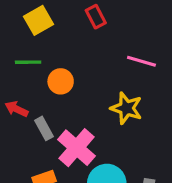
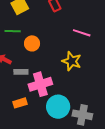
gray rectangle: (44, 128) -> (21, 72), turned -64
pink cross: (76, 148) -> (40, 84), turned 30

